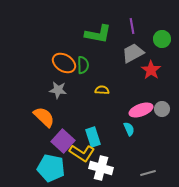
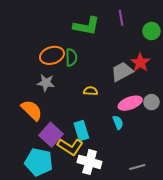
gray trapezoid: (133, 53) -> (122, 72), moved
orange ellipse: (64, 63) -> (52, 55), turned -50
yellow semicircle: (102, 90) -> (91, 91), moved

